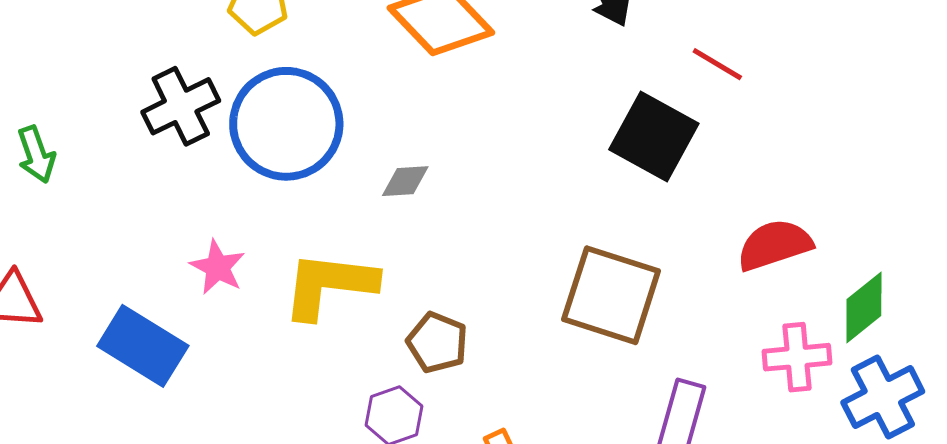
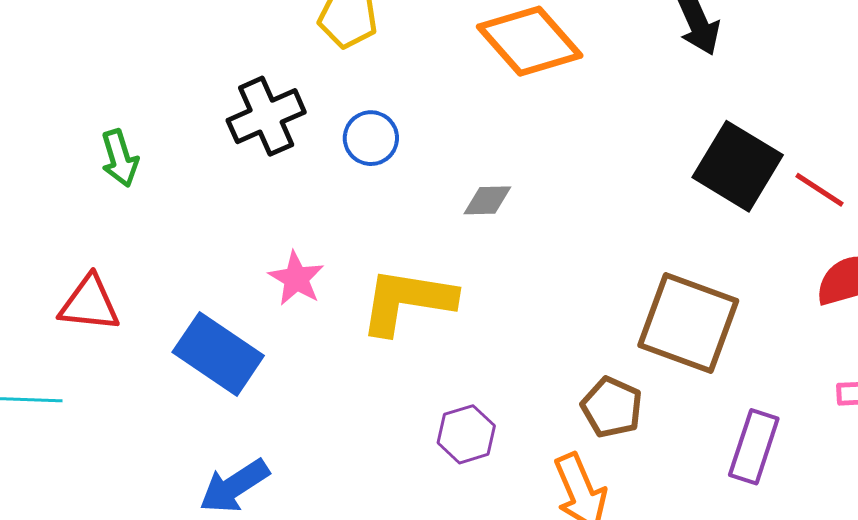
red line: (717, 64) -> (819, 190), moved
blue circle: (286, 124) -> (371, 138), size x0.5
brown pentagon: (437, 343) -> (612, 407), moved

